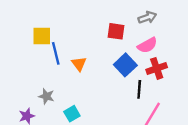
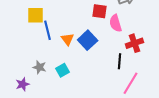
pink semicircle: (147, 45) -> (116, 23), moved, turned 102
blue square: (125, 65) -> (88, 40), moved
cyan square: (72, 114) -> (63, 70), moved

